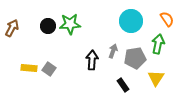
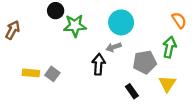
cyan circle: (131, 21) -> (121, 22), moved
black circle: (48, 26) -> (56, 11), moved
gray arrow: (113, 51) -> (114, 47), moved, turned -128

